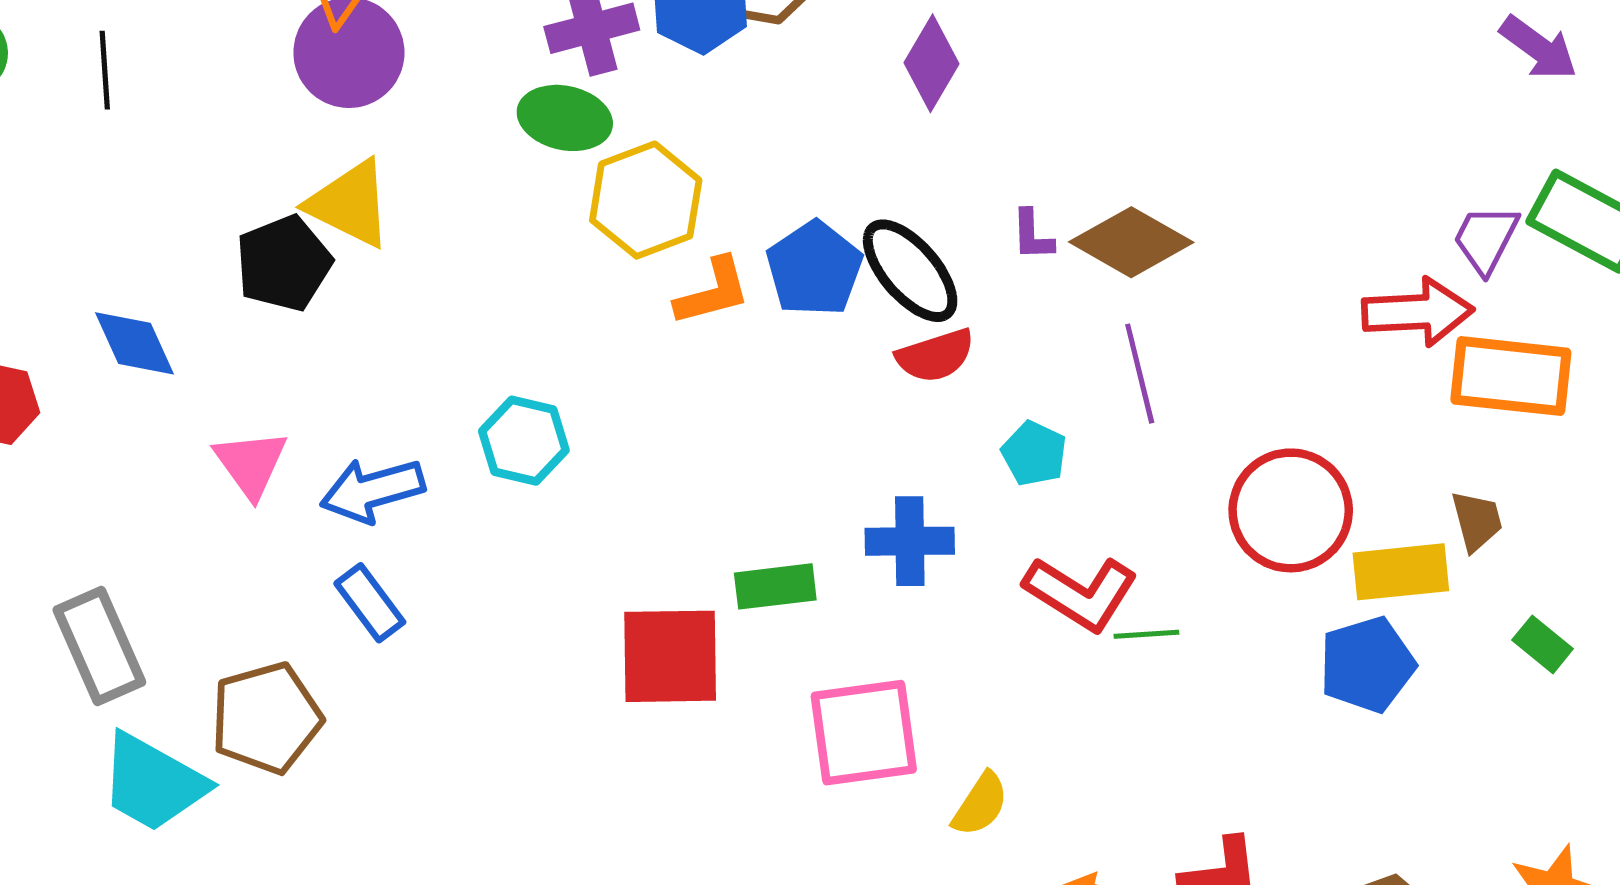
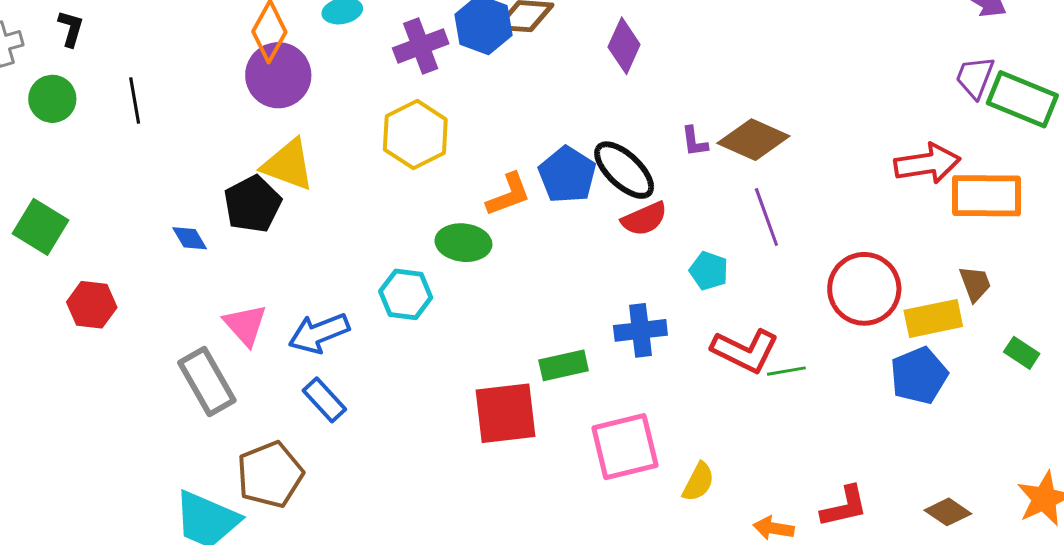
green ellipse: (565, 118) -> (463, 243), moved
yellow hexagon: (646, 200) -> (415, 134), moved
purple trapezoid: (1486, 239) -> (975, 77), moved
blue diamond: (134, 343) -> (190, 238), moved, size x0.7
gray rectangle: (99, 646) -> (207, 381), moved

